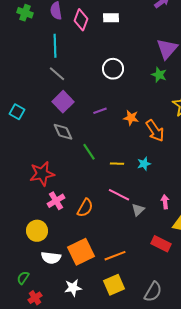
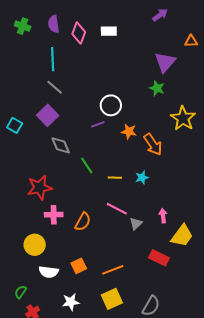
white circle: (113, 69) -> (111, 105), moved
purple square: (63, 102) -> (48, 115), moved
pink cross: (56, 201) -> (54, 215), turned 30
orange square: (81, 252) -> (79, 266), size x0.6

